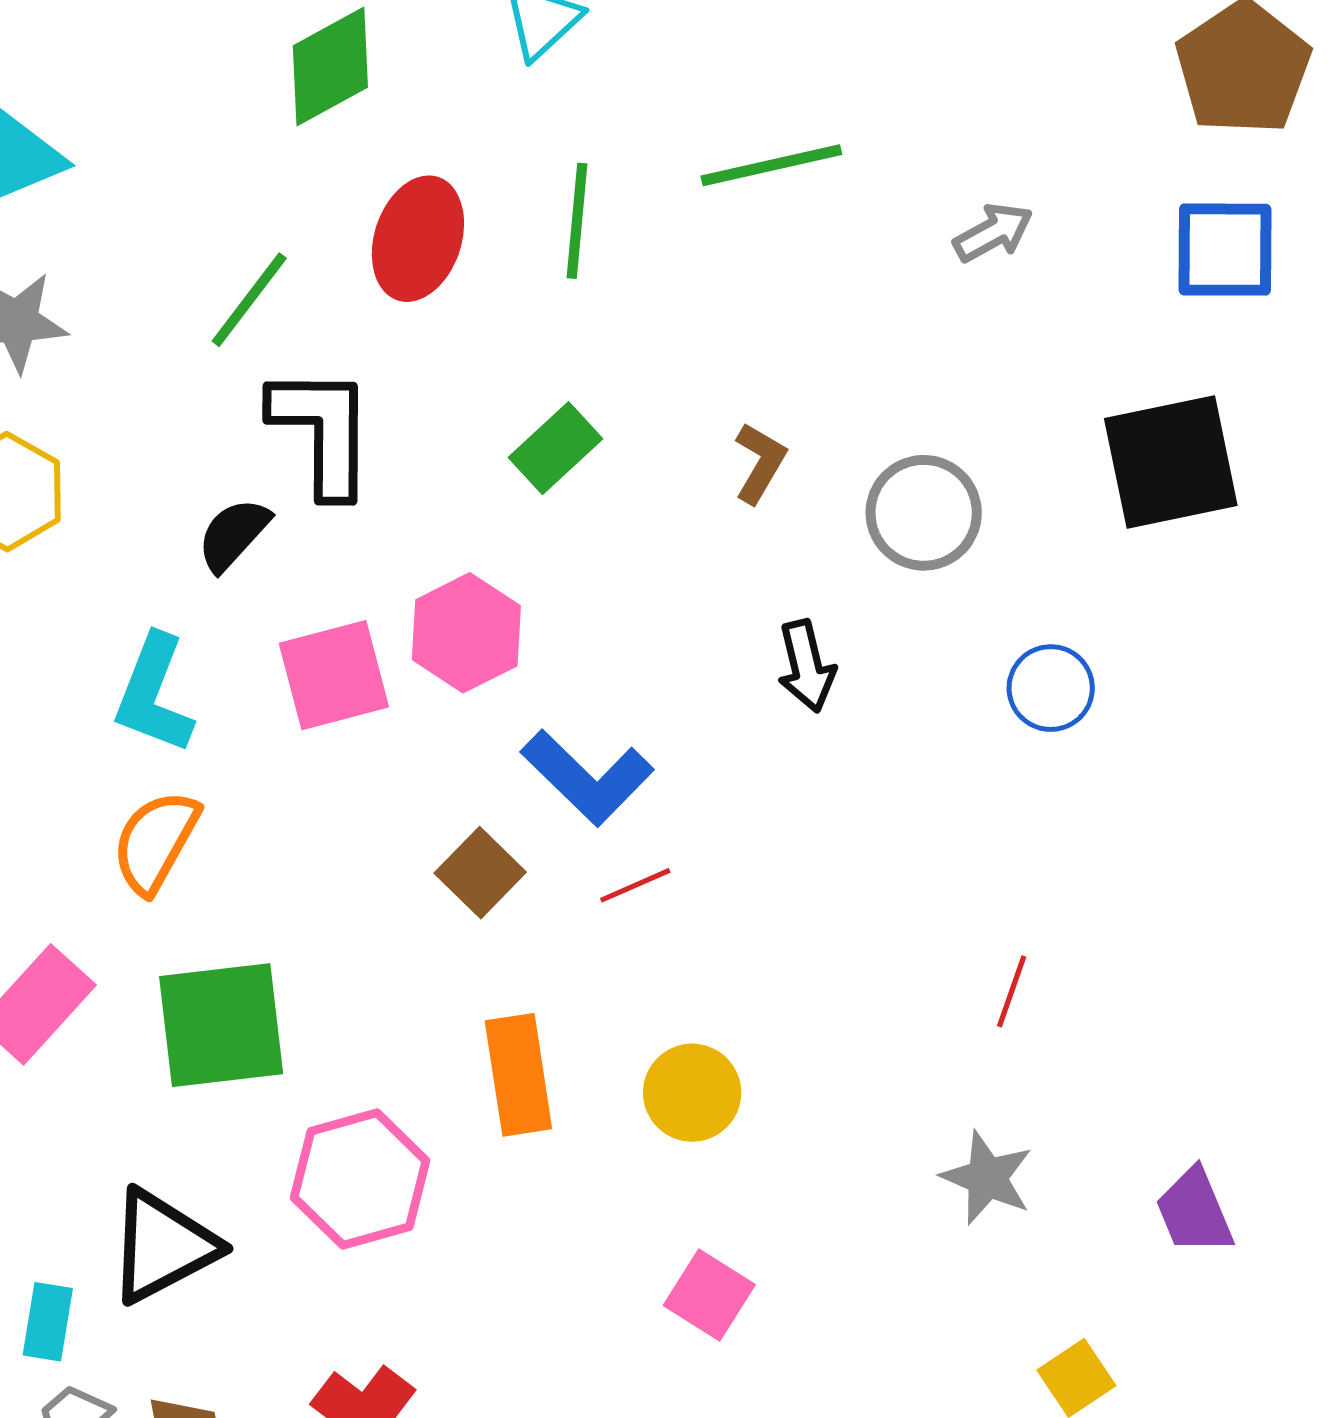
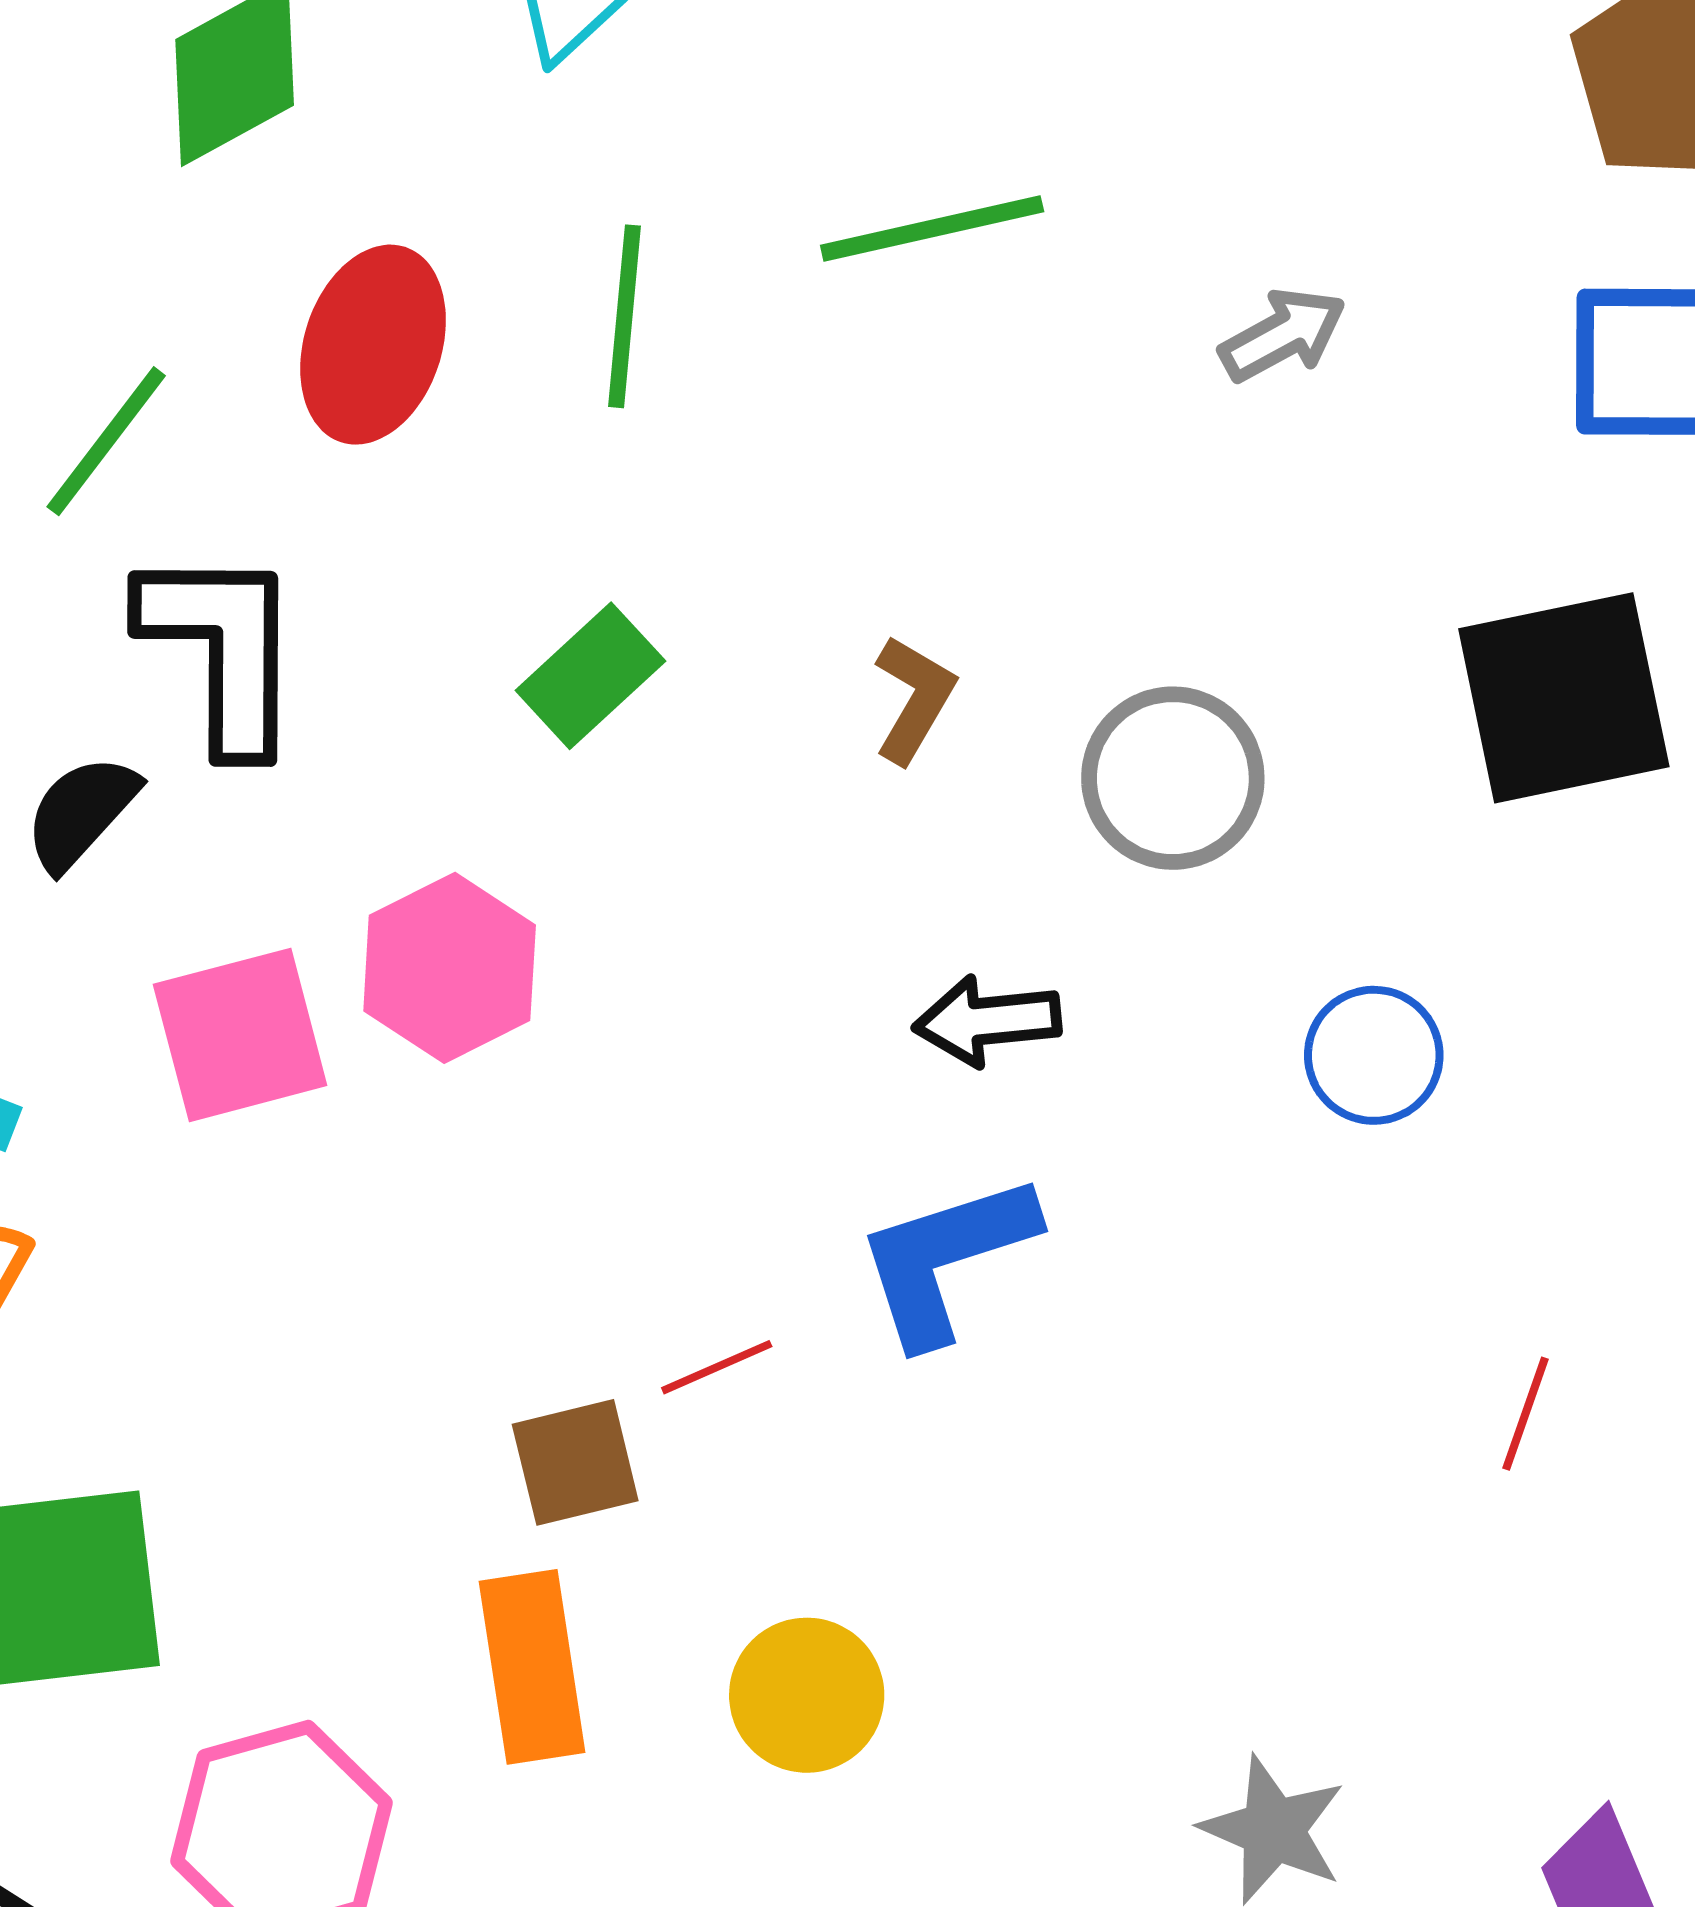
black arrow: (806, 666) -> (987, 1021), turned 98
blue L-shape: (587, 778) -> (946, 1259), moved, turned 118
brown square: (480, 873) -> (575, 1462), moved, turned 32
red line: (1012, 991) -> (1526, 1414), moved

